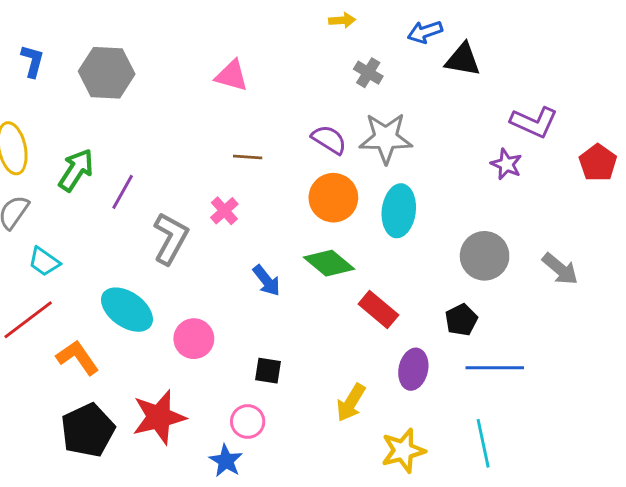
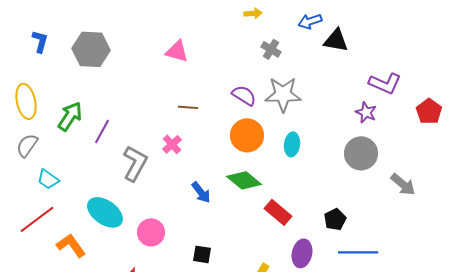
cyan ellipse: (399, 211) -> (292, 144), size x0.7
gray circle: (485, 256) -> (361, 153), moved

